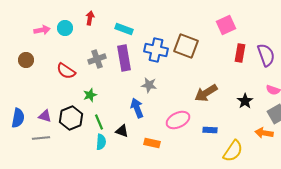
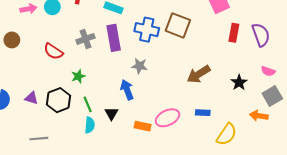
pink ellipse: (178, 120) -> (167, 118), moved
black triangle: (122, 131) -> (111, 114), turned 40
gray line: (41, 138) -> (39, 139), moved

